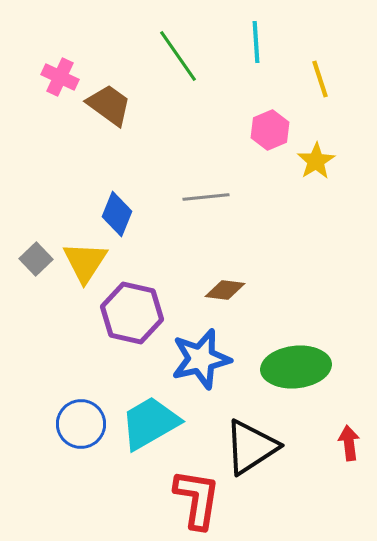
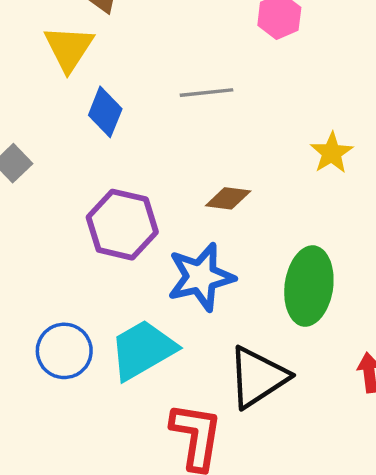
yellow star: (316, 161) -> (332, 153), moved
yellow triangle: (85, 262) -> (69, 48), moved
green ellipse: (296, 367) -> (309, 286), turned -76

